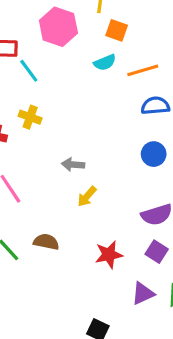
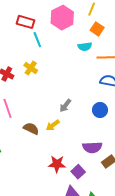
gray arrow: (73, 165) -> (65, 106), moved, turned -72
brown semicircle: (46, 242) -> (31, 129), moved
purple square: (157, 252) -> (78, 172), moved

